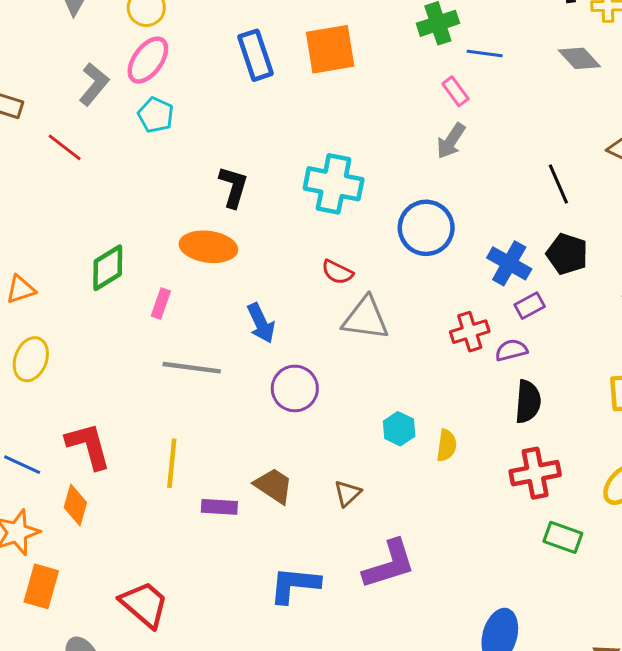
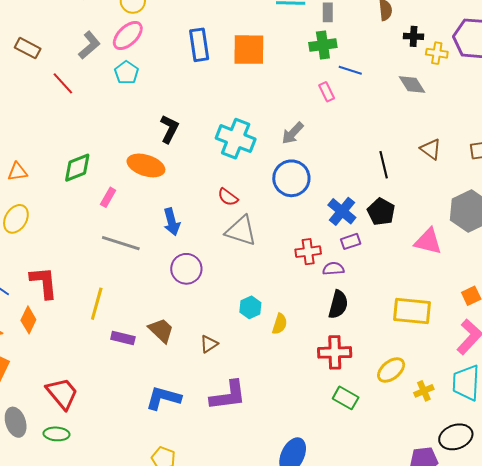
gray arrow: (451, 141) -> (293, 133), moved

